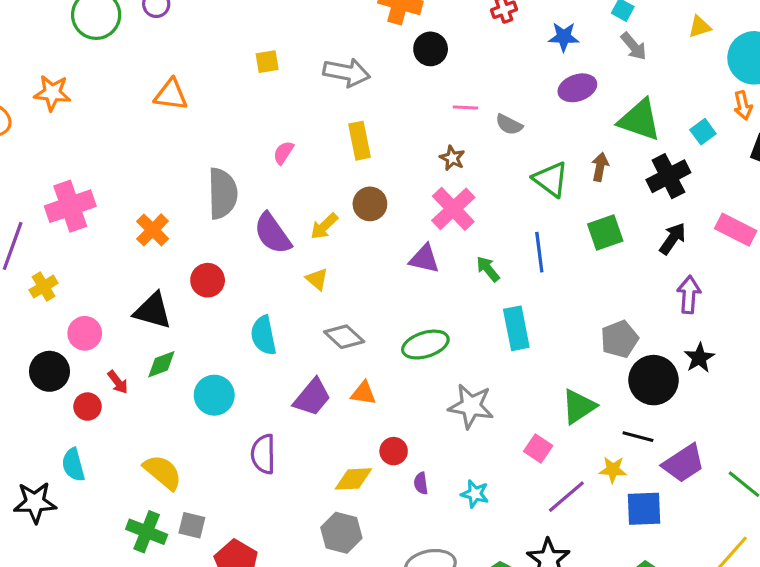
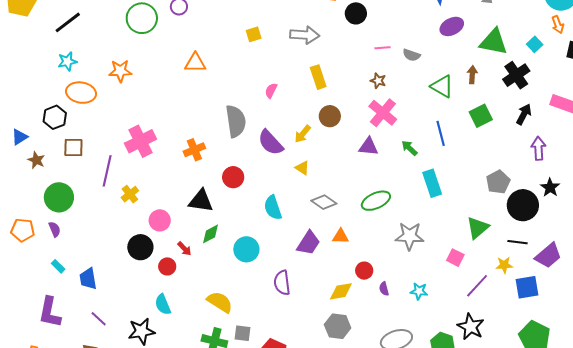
orange cross: (153, 230) -> (194, 150), turned 30

